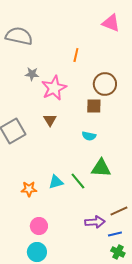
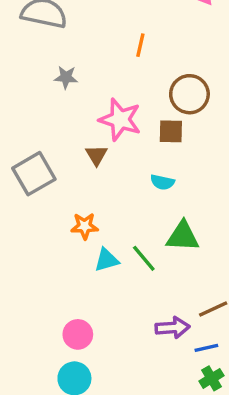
pink star: (54, 88) -> (120, 120), moved, turned -30
orange star: (29, 189) -> (85, 226), moved
green cross: (118, 252) -> (211, 378), turned 32

